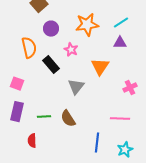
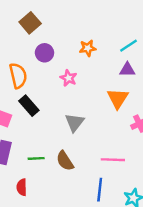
orange star: (87, 25) -> (88, 48), size x0.6
black rectangle: (51, 65) -> (29, 106), moved
orange triangle: (100, 67) -> (118, 98), moved
pink line: (120, 119) -> (113, 160), moved

